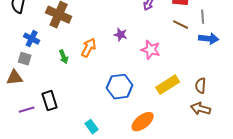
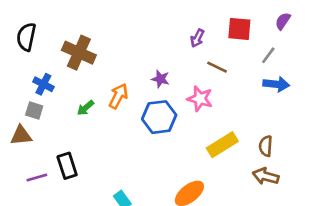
gray line: (203, 17) -> (268, 55), turned 40
brown line: (181, 25) -> (217, 67), moved
green arrow: (64, 57) -> (85, 108), turned 72
blue hexagon: (120, 87) -> (159, 117), moved

